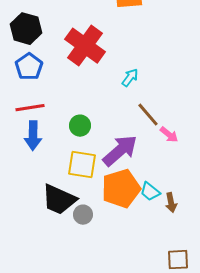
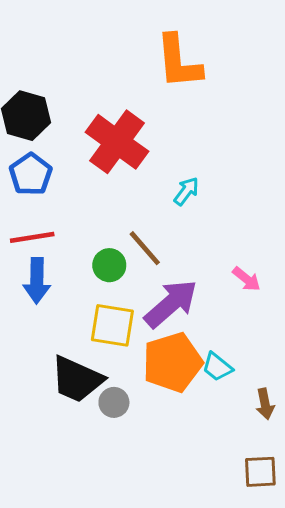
brown line: (148, 115) -> (145, 248), moved
brown arrow: (171, 203) -> (265, 404), moved

